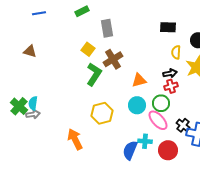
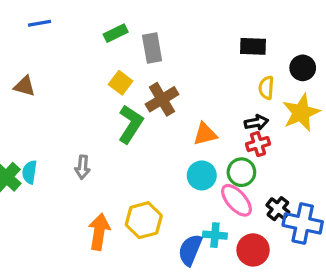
green rectangle: (82, 11) -> (116, 33), moved
yellow hexagon: (102, 113) -> (144, 220), moved
gray arrow: (33, 114) -> (83, 167), moved, turned 104
orange arrow: (75, 139) -> (99, 232), turned 35

